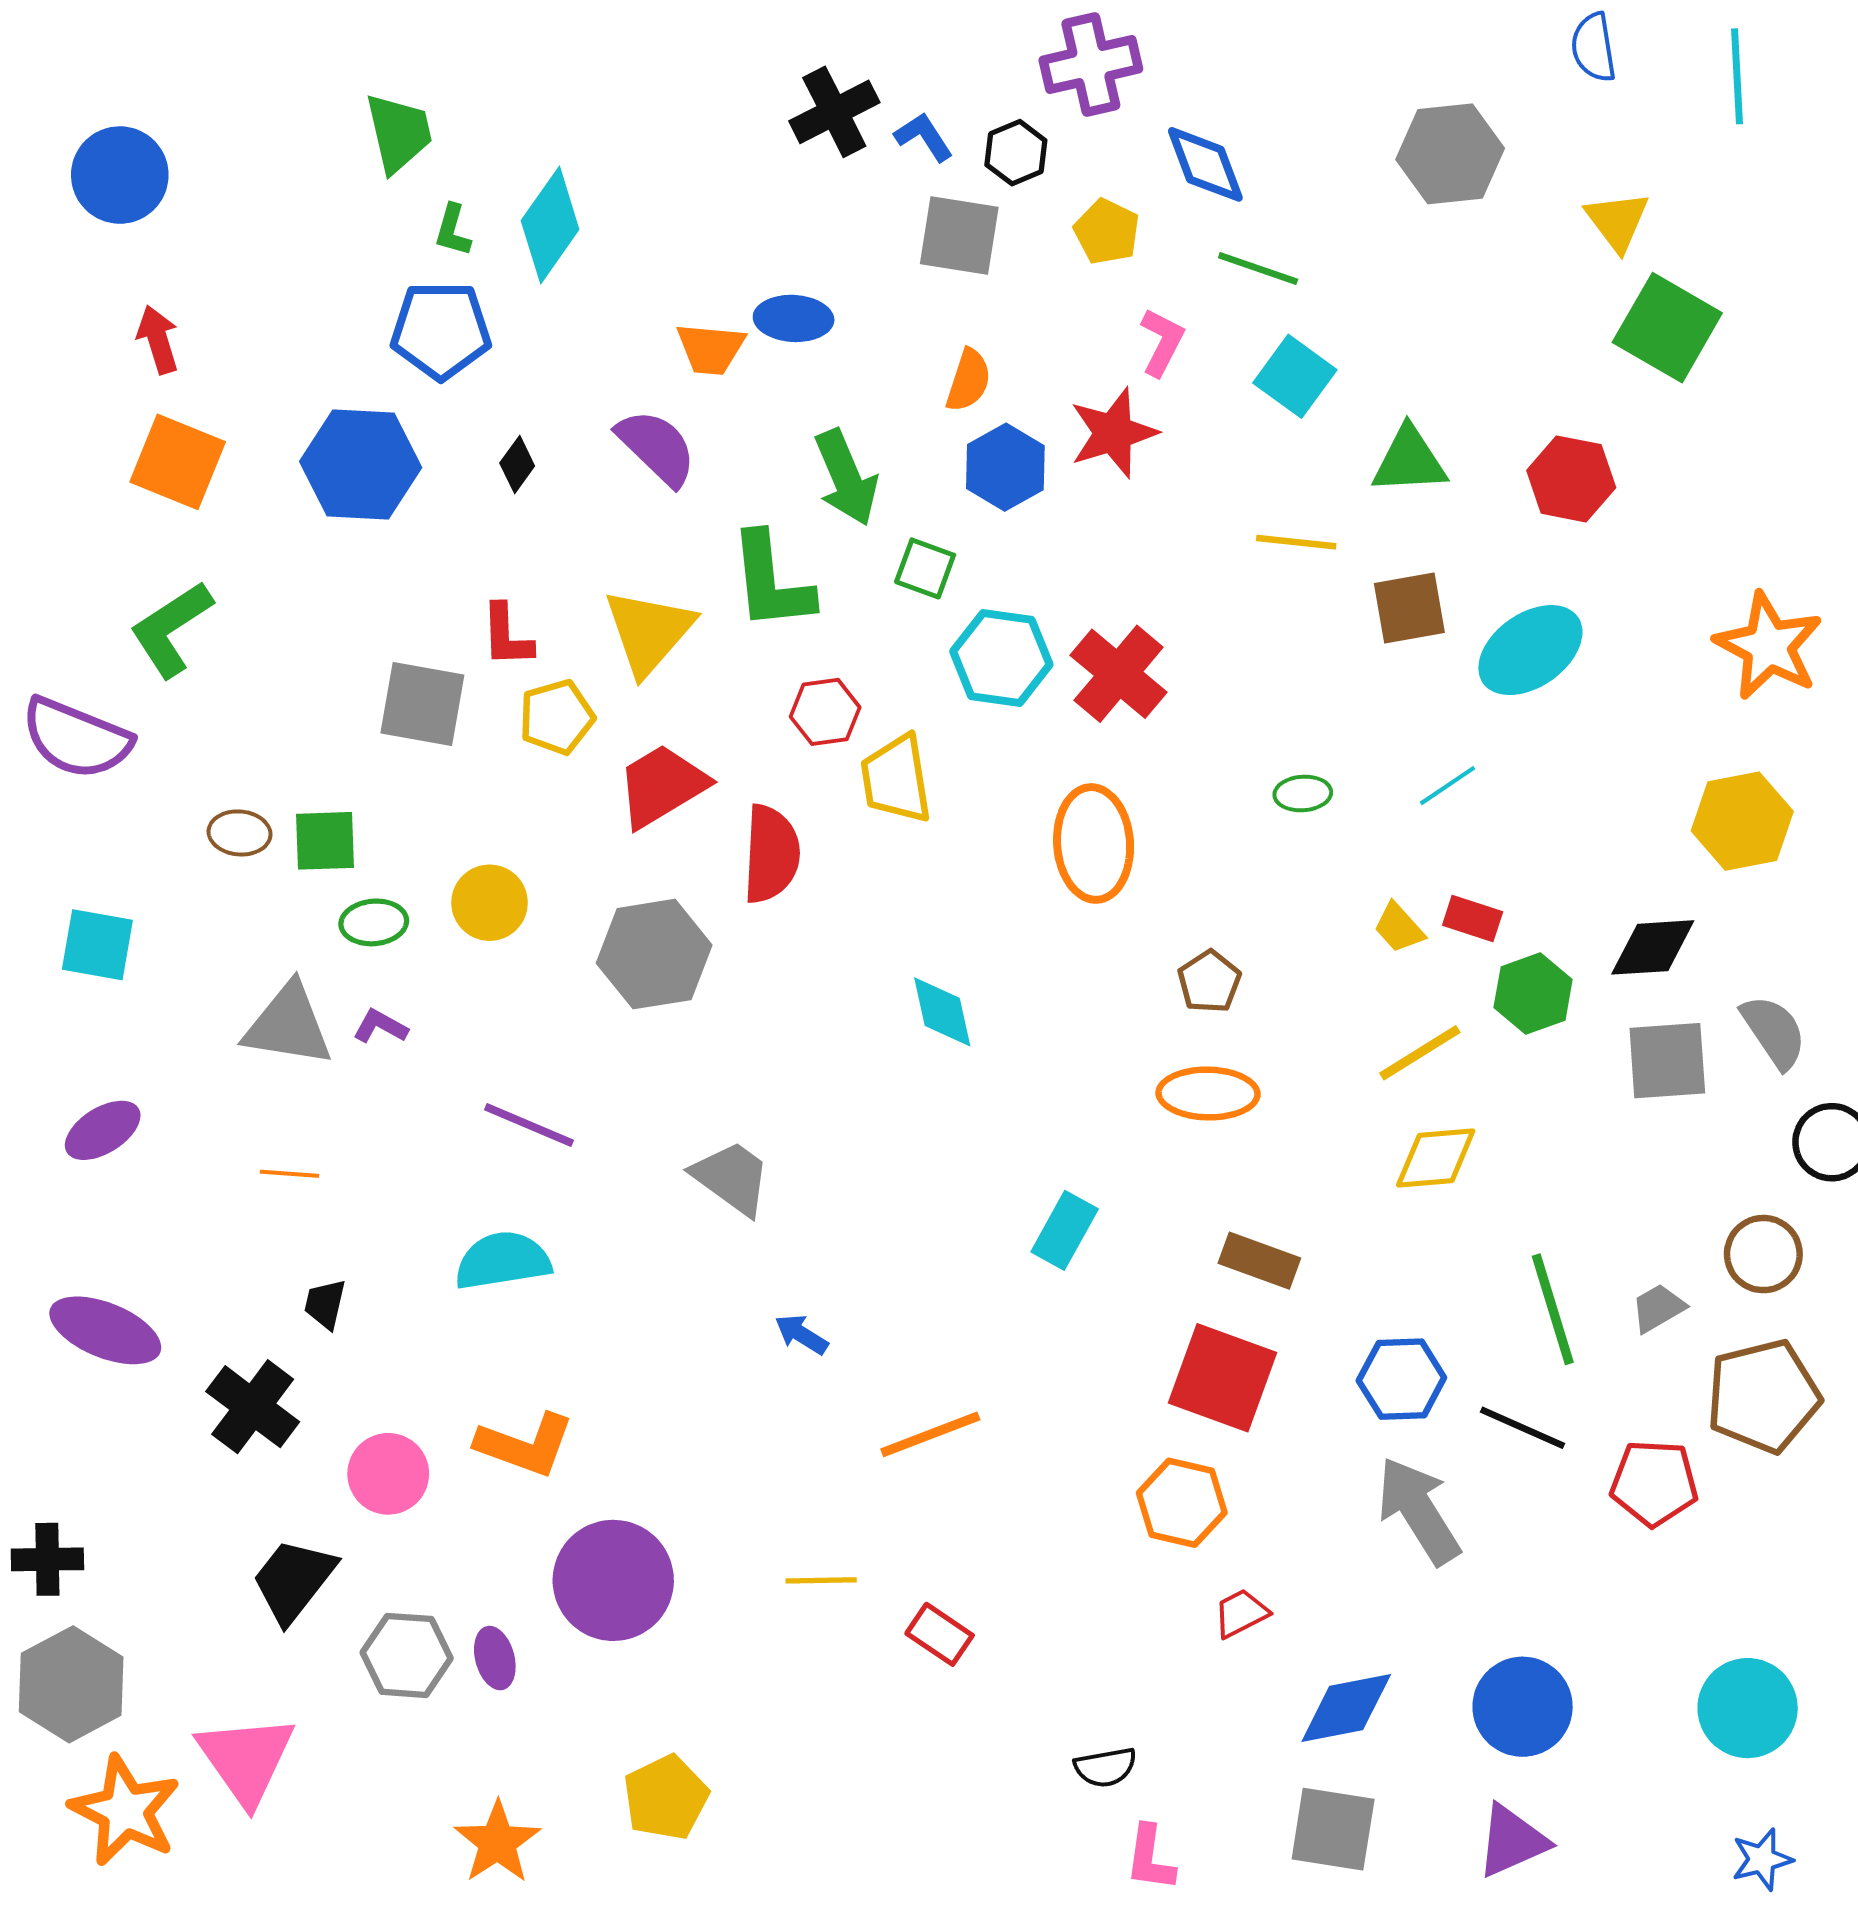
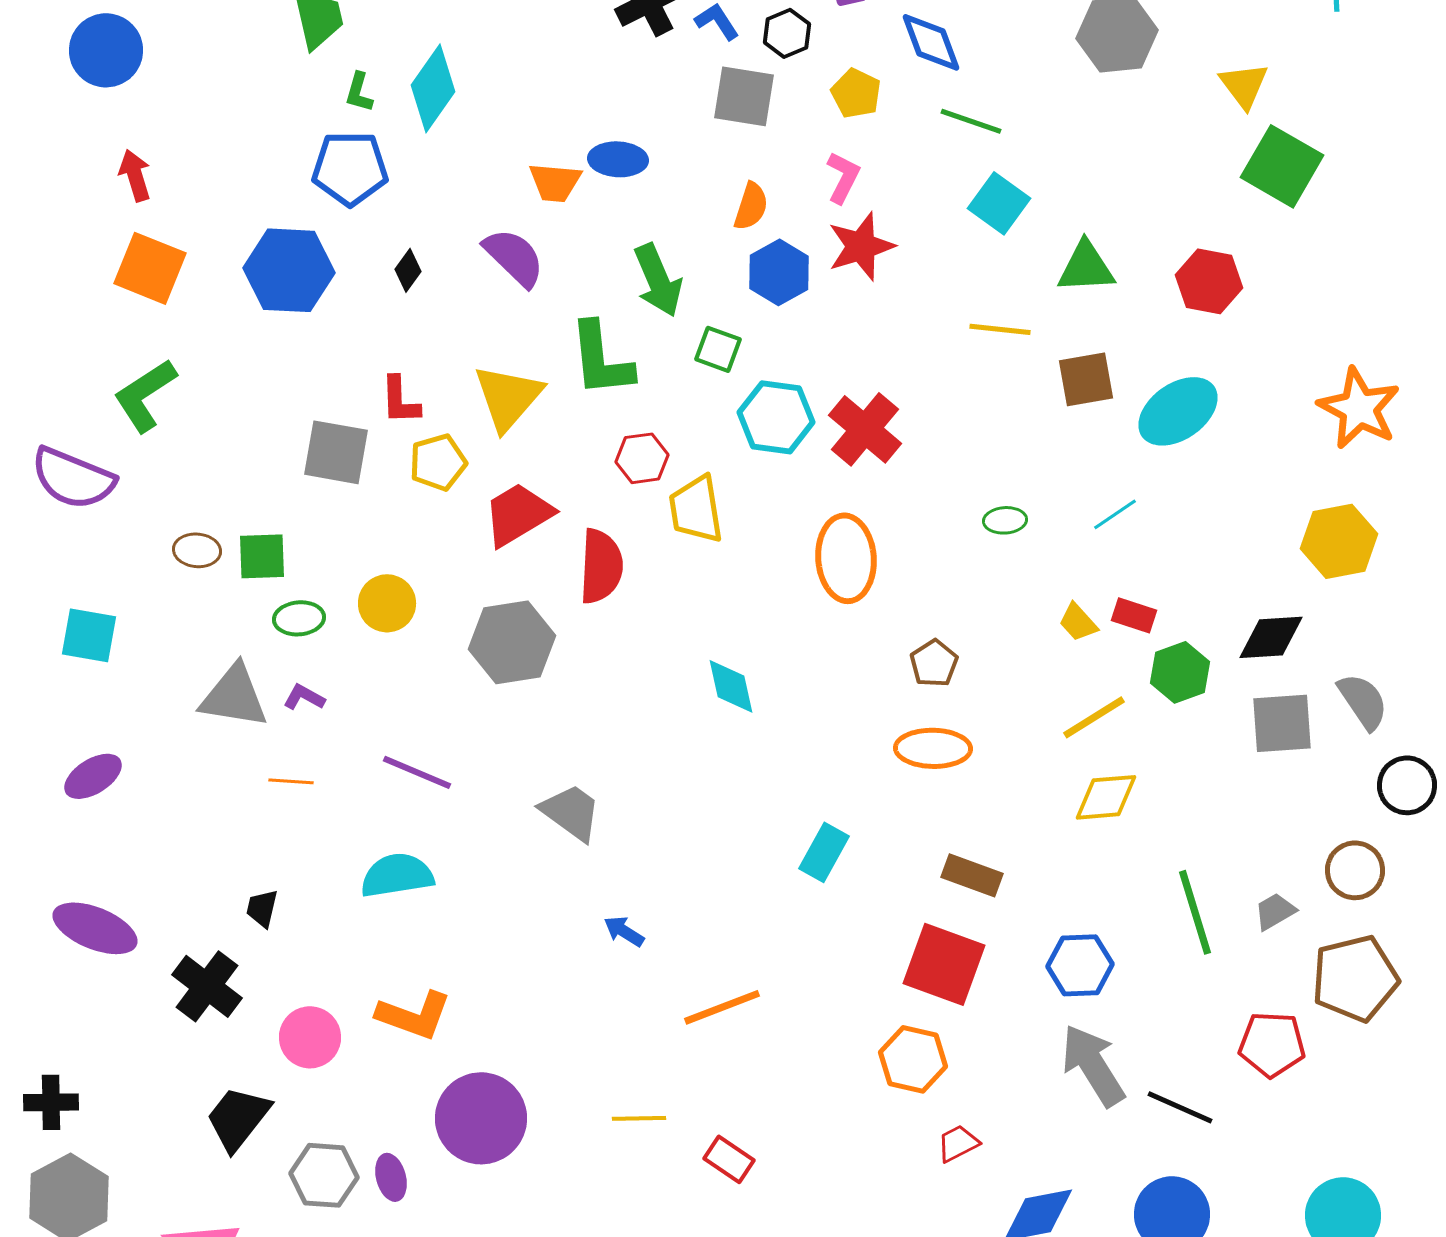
pink L-shape: (1162, 342) -> (843, 177), moved
orange line: (290, 1174) -> (291, 781), moved
black line: (1523, 1428) -> (1180, 1107), moved

